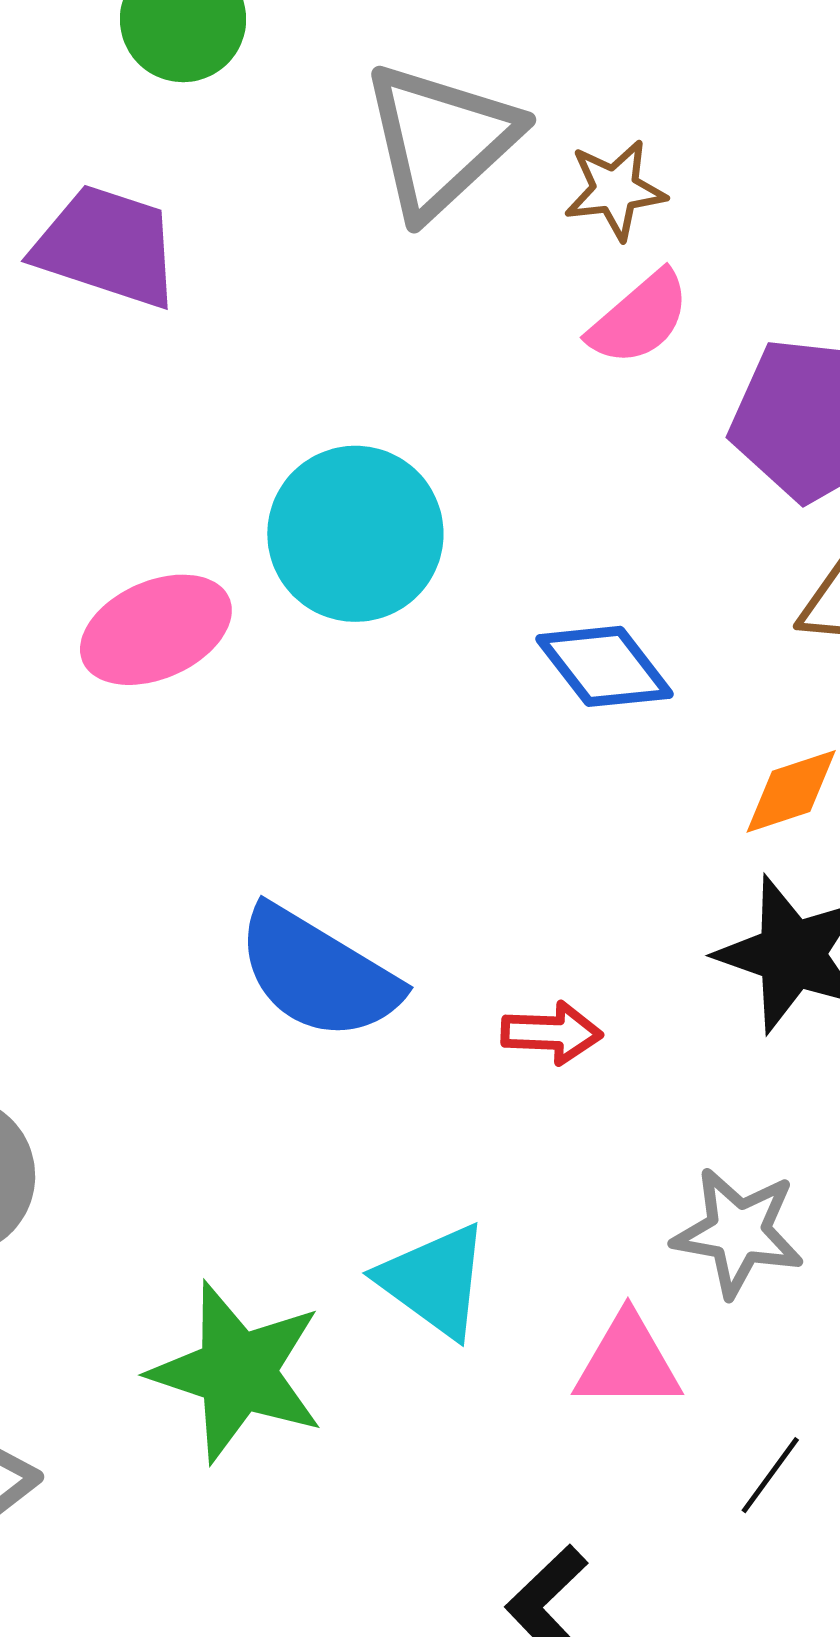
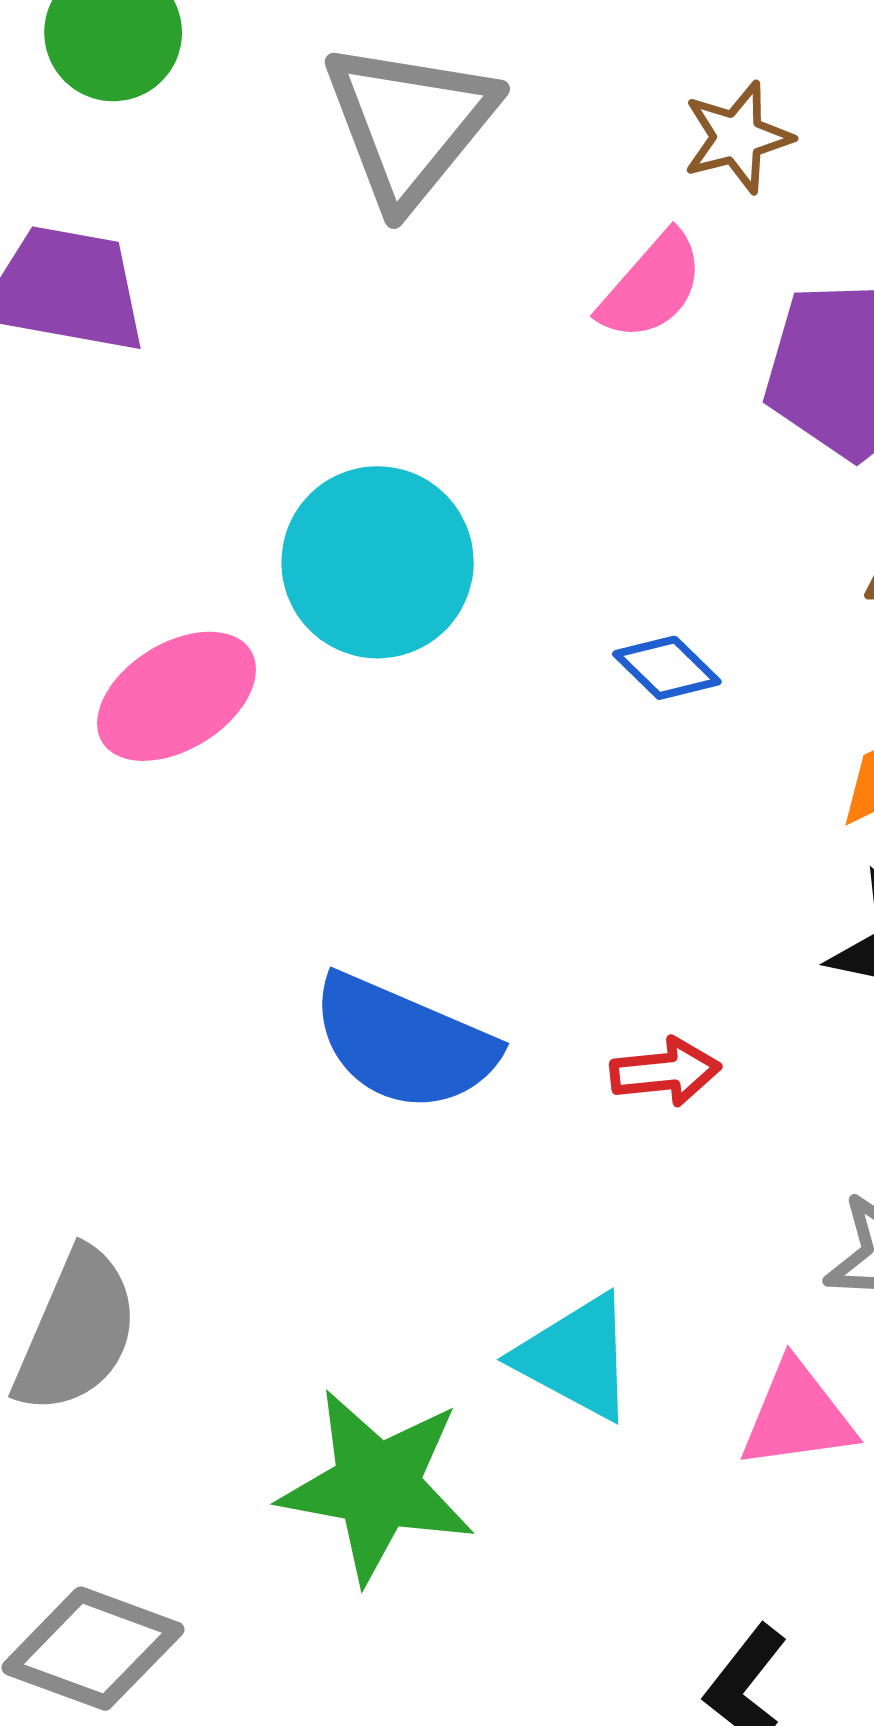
brown star: (615, 190) -> (737, 137), moved
blue diamond: (605, 666) -> (667, 668), size x0.7

